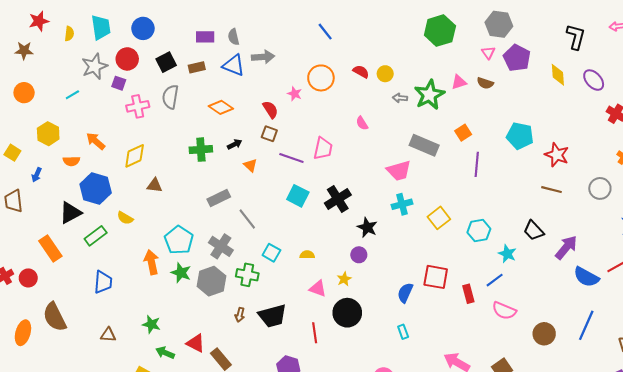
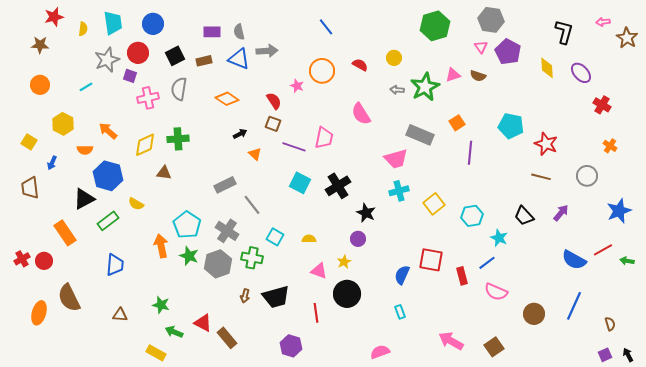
yellow circle: (385, 74) -> (394, 58), moved
pink semicircle: (362, 123) -> (361, 114), size x1.6
green cross: (201, 150) -> (178, 139), moved
purple arrow: (566, 247) -> (561, 213), moved, size x0.7

